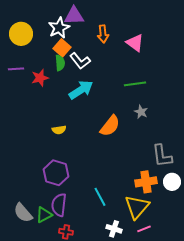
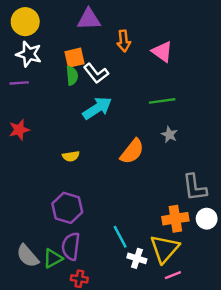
white star: (59, 28) -> (29, 54), moved, turned -30
yellow circle: (21, 34) -> (25, 22), moved
orange square: (62, 48) -> (74, 58), turned 36
red star: (40, 78) -> (19, 130), moved
white cross: (114, 229) -> (137, 258), moved

